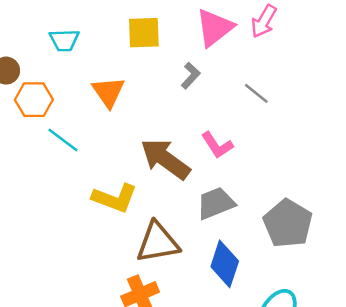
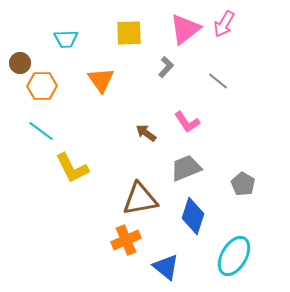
cyan line: (63, 140) -> (41, 131), moved
brown arrow: (165, 159) -> (146, 133), size x0.5
yellow L-shape: (115, 198) -> (72, 168), moved, turned 42
gray pentagon: (288, 223) -> (243, 184), size x0.6

